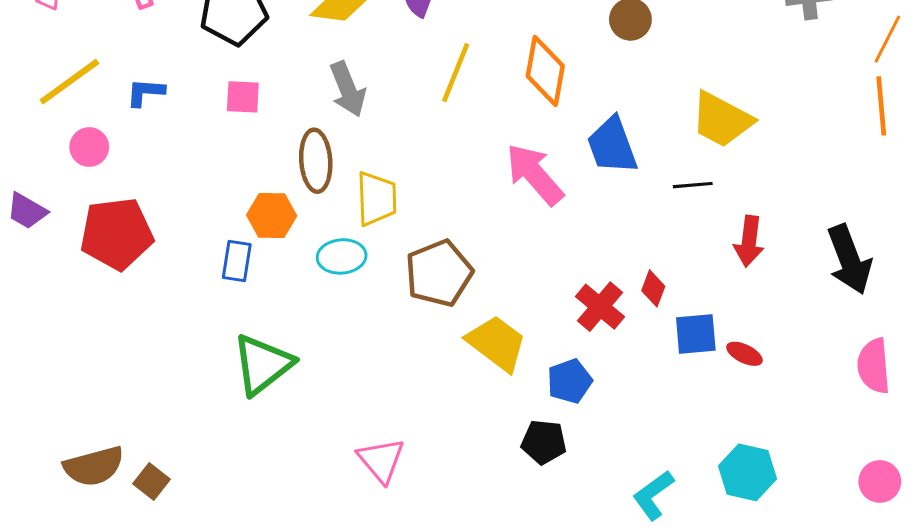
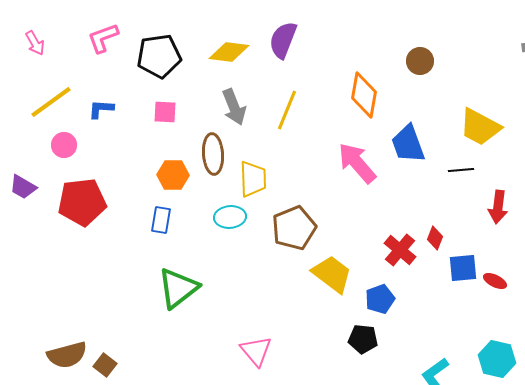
yellow line: (456, 73) -> (287, 110), moved
orange hexagon: (272, 215) -> (173, 175), moved

